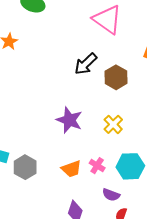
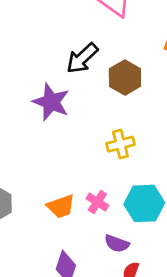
purple star: (69, 120) -> (51, 102), moved
yellow cross: (113, 124) -> (120, 144), turned 30

